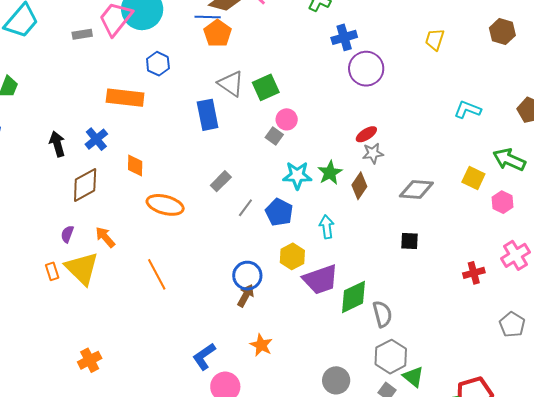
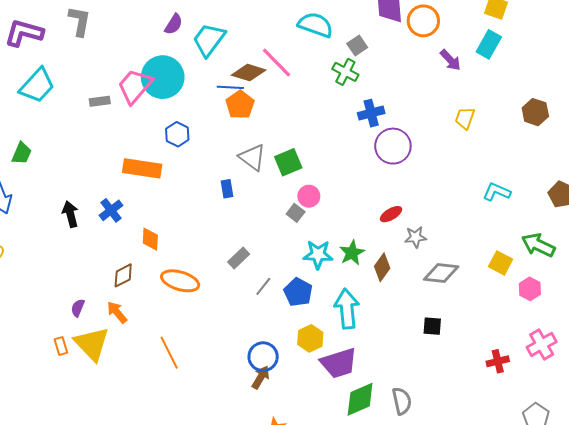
blue rectangle: (208, 115) -> (227, 189), size x0.6
gray star: (373, 153) -> (416, 237), moved
brown diamond: (85, 185) -> (123, 275), moved, size x0.7
cyan arrow: (327, 227) -> (347, 309), size x1.6
green diamond: (353, 297) -> (360, 399), moved

